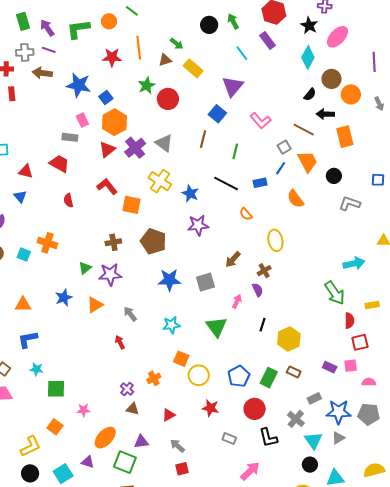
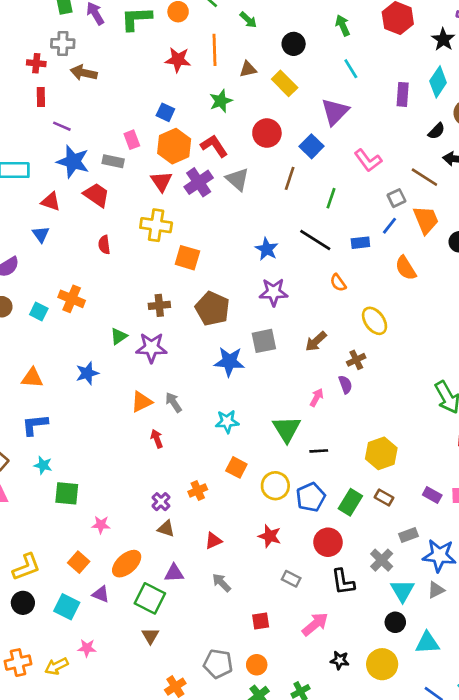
black circle: (209, 25) -> (294, 44), moved
purple rectangle: (268, 40) -> (403, 94), moved, turned 36
green arrow: (177, 44) -> (248, 20), moved
purple line: (49, 50) -> (62, 126), moved
blue star: (79, 85) -> (73, 162), moved
blue square: (106, 97) -> (165, 112), turned -32
red circle: (168, 99) -> (267, 133), moved
red triangle: (107, 149) -> (161, 181), turned -30
yellow cross: (160, 181) -> (156, 225), moved, turned -30
red L-shape: (107, 186) -> (214, 146), moved
yellow ellipse: (275, 240) -> (375, 321), turned -30
gray square: (205, 282) -> (264, 341), moved
orange triangle: (95, 305) -> (142, 402), moved
black line: (262, 325) -> (319, 451), moved, turned 64
yellow circle: (199, 375) -> (275, 486), moved
orange square: (55, 427) -> (79, 562), moved
red square: (182, 469) -> (261, 621), moved
cyan square: (63, 474) -> (67, 607), turned -36

